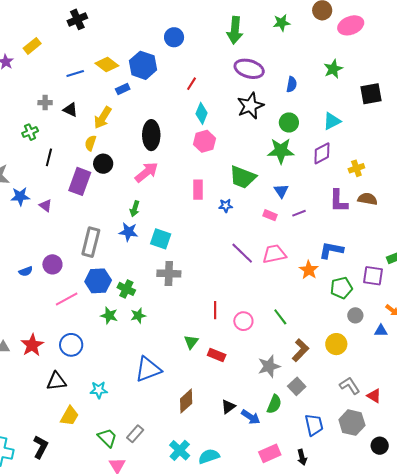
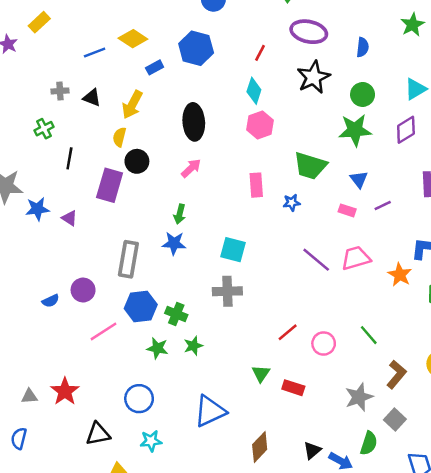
blue hexagon: (143, 65) -> (196, 48), moved
red line: (192, 84) -> (260, 53), moved
pink arrow: (146, 172) -> (191, 168), size x0.7
cyan square: (161, 239) -> (233, 250), moved
red line: (215, 310) -> (288, 332), turned 54
blue circle: (71, 345) -> (139, 399), moved

